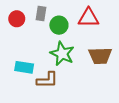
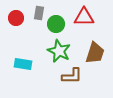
brown trapezoid: (100, 56) -> (95, 53), turned -70
brown L-shape: (47, 80) -> (72, 76), moved

